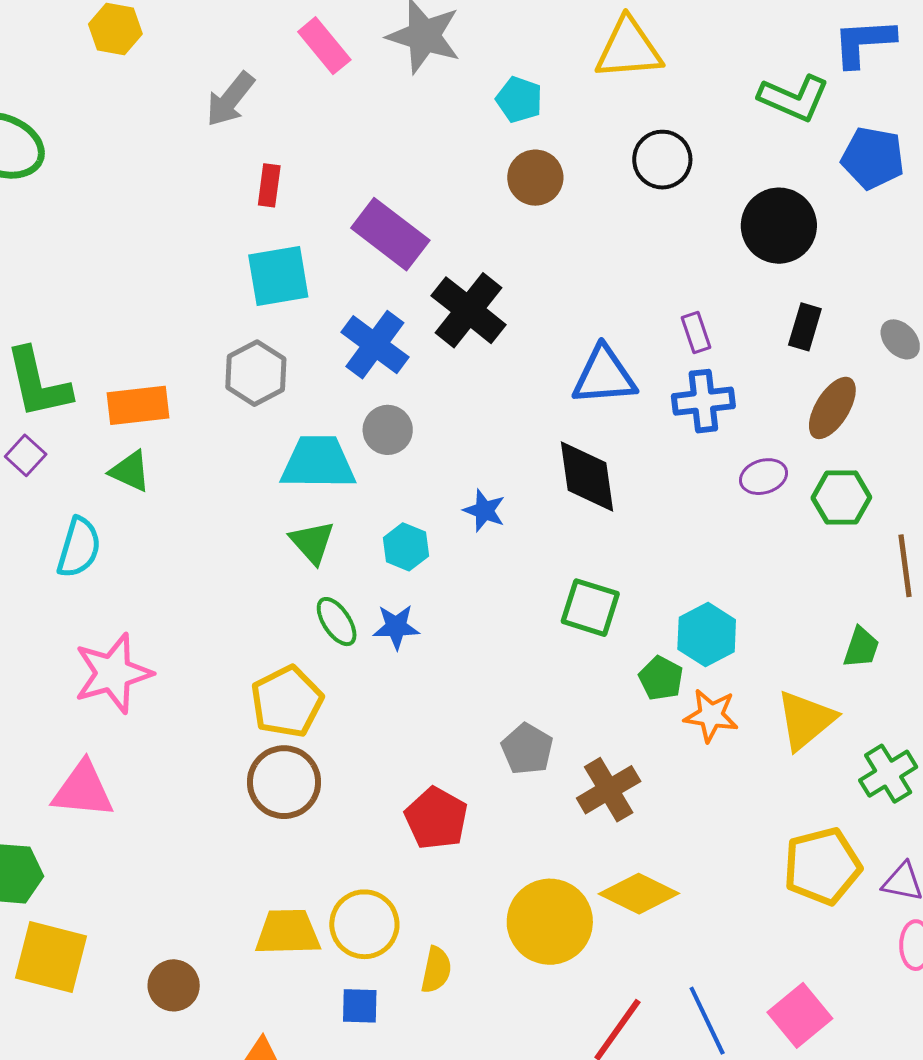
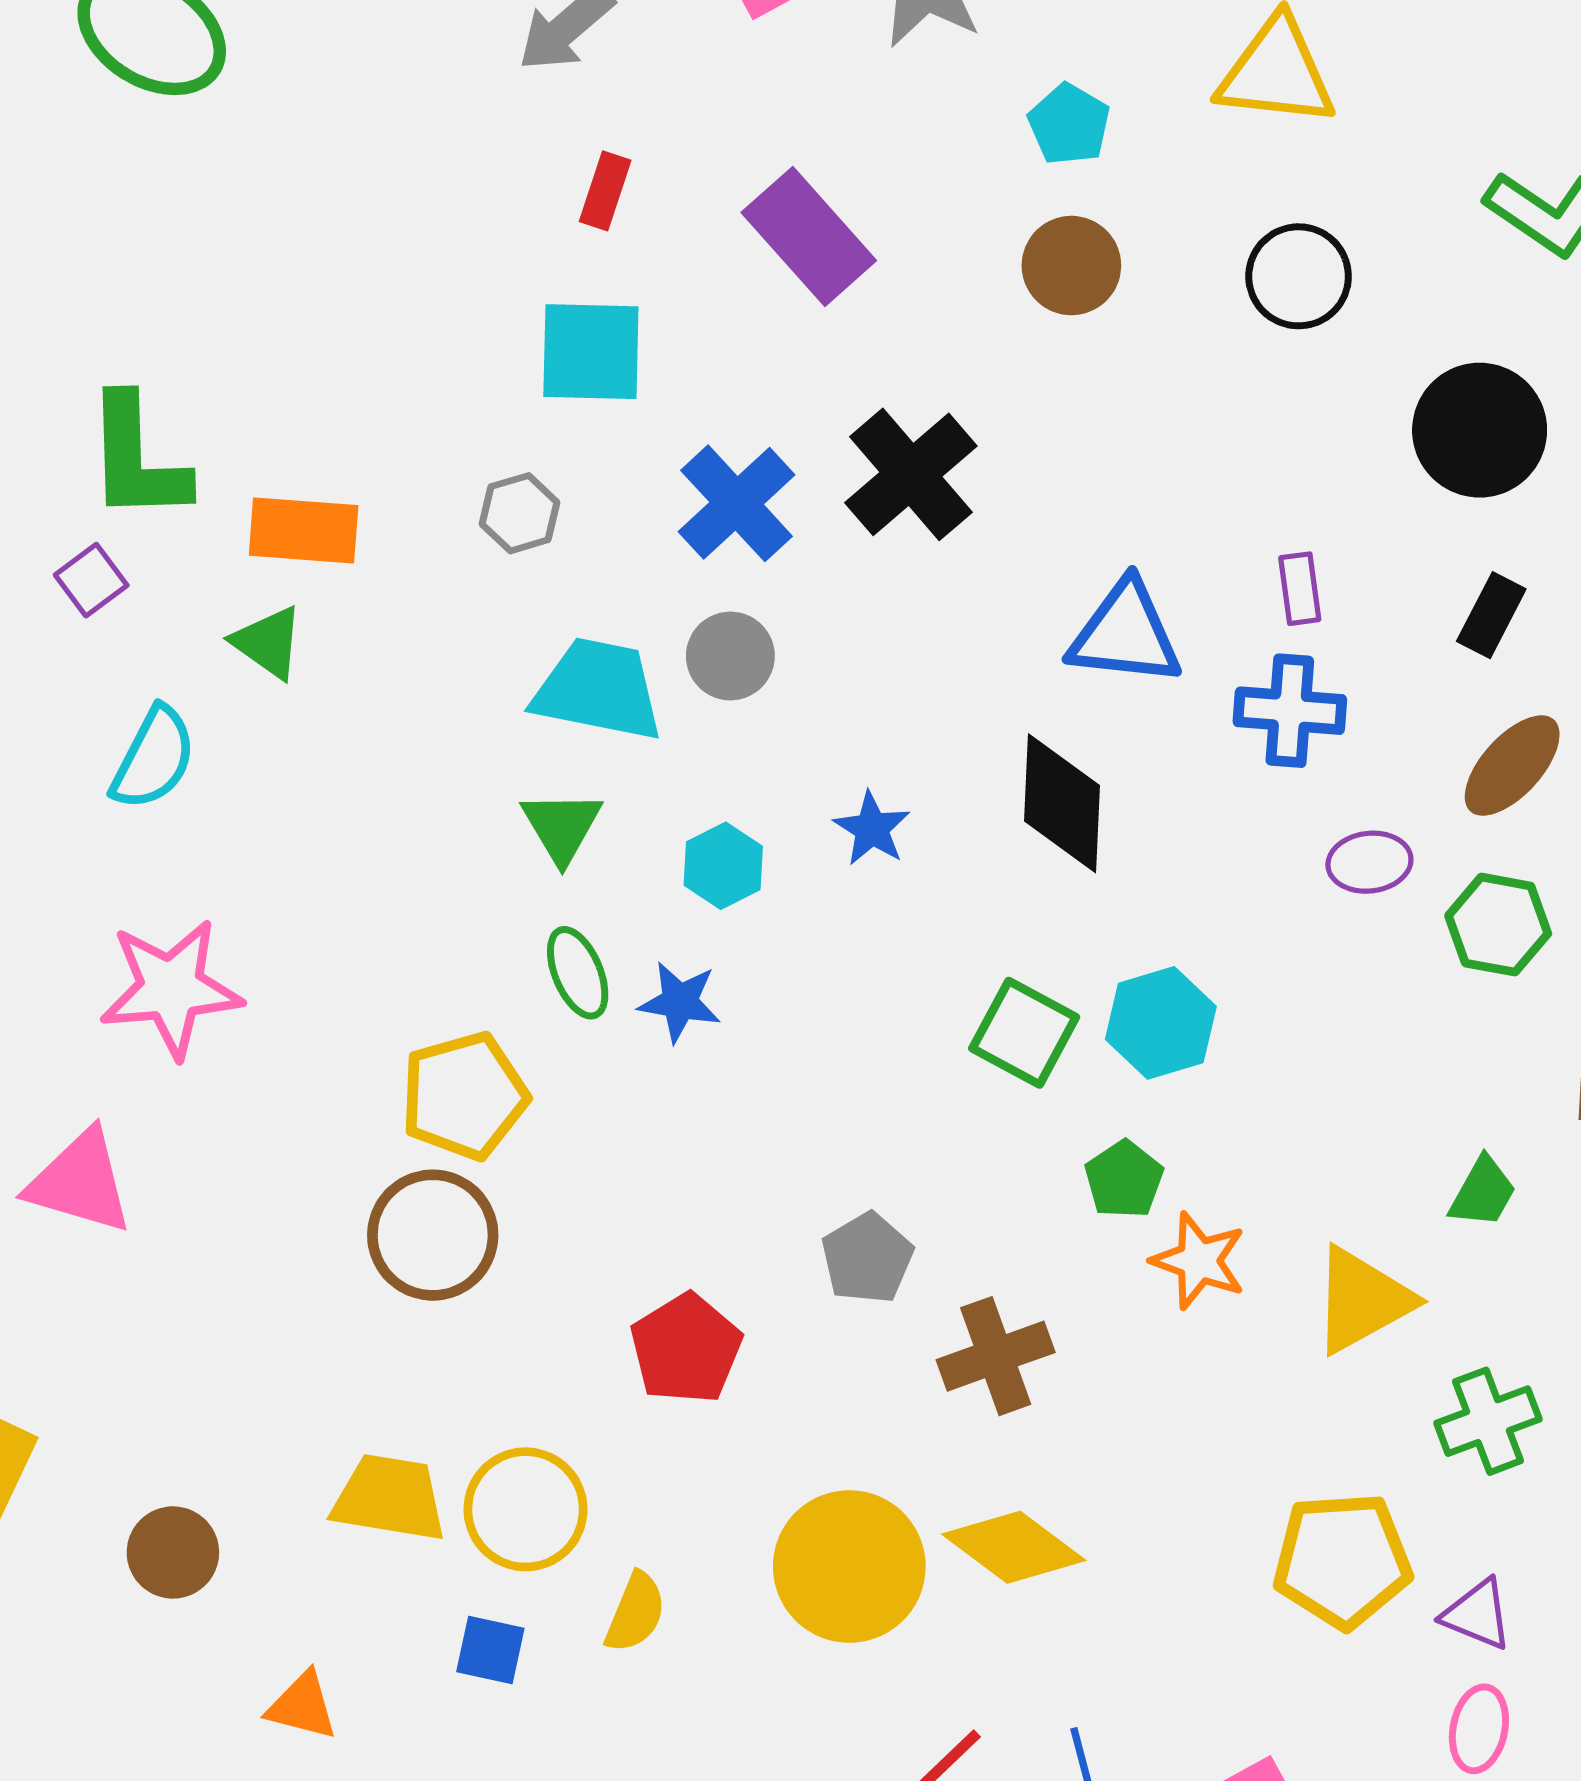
purple rectangle: (390, 234) -> (809, 237), moved
gray hexagon: (256, 373) -> (520, 513), size x0.7
cyan hexagon: (707, 635) -> (1161, 1023), moved

